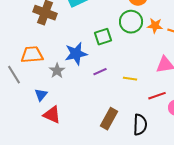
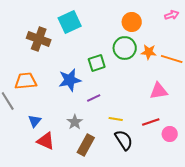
gray star: (57, 71) -> (75, 122), moved
yellow line: (130, 79) -> (116, 119), moved
brown rectangle: (109, 119) -> (86, 145), moved
black semicircle: (140, 125) -> (124, 140), moved, turned -35

